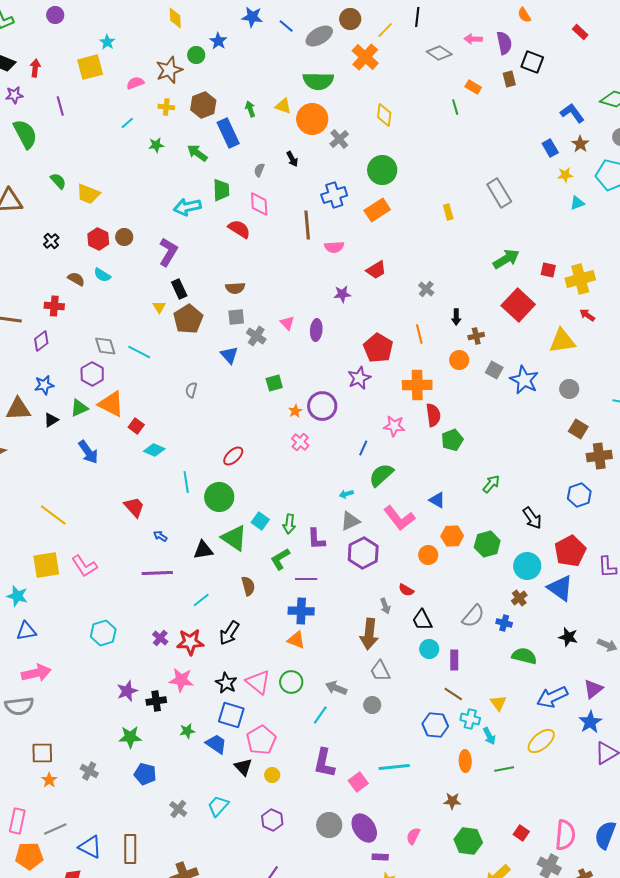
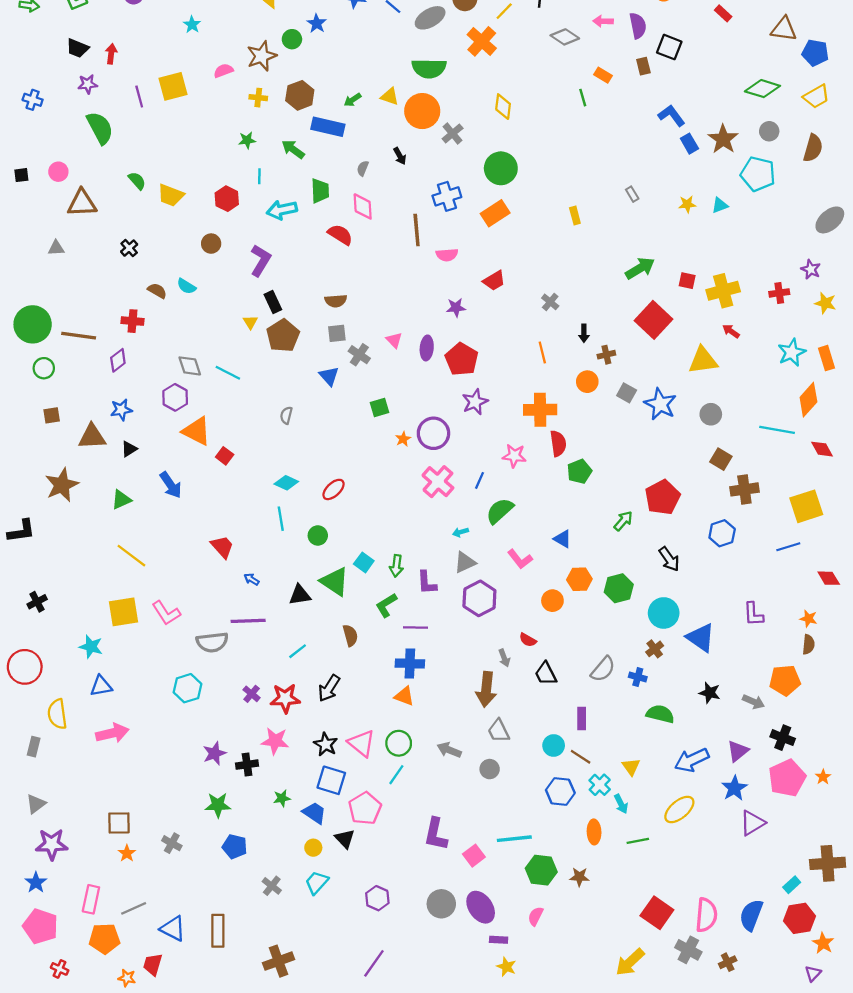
yellow square: (90, 67) -> (173, 86), moved
green arrow: (250, 109) -> (353, 100), turned -105
blue L-shape: (572, 113) -> (671, 116), moved
cyan line: (127, 123) -> (259, 176), moved, turned -48
blue rectangle: (228, 133) -> (328, 127), turned -52
brown star: (580, 144) -> (723, 139), size x1.5
yellow star: (565, 175) -> (687, 204), moved
gray rectangle: (499, 193) -> (632, 194), size x0.5
red hexagon: (98, 239) -> (227, 199), moved
red pentagon: (378, 348) -> (462, 359), moved
green triangle: (79, 408) -> (121, 500), moved
pink cross: (300, 442) -> (438, 482), moved, size x1.6
cyan diamond: (154, 450) -> (286, 483), moved
green circle: (219, 497) -> (318, 535), size x0.6
pink L-shape: (399, 518) -> (520, 559), size x0.7
red pentagon: (570, 551) -> (663, 497), moved
cyan circle: (429, 649) -> (554, 745), moved
gray semicircle: (19, 706) -> (212, 642), moved
cyan line: (320, 715) -> (396, 775), moved
cyan cross: (470, 719) -> (600, 785), turned 30
yellow circle: (272, 775) -> (313, 848), moved
red square: (521, 833) -> (657, 913), size x1.8
green hexagon: (468, 841) -> (541, 870), moved

